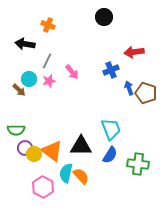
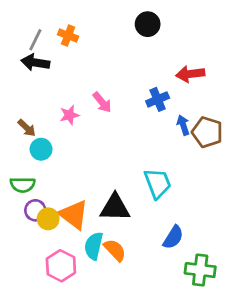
gray line: (47, 61) -> (35, 40), moved
cyan circle: (29, 79) -> (41, 149), moved
blue semicircle: (110, 155) -> (173, 237), moved
green cross: (138, 164) -> (200, 270), moved

